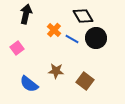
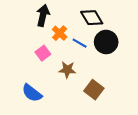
black arrow: (26, 14) -> (43, 15), moved
pink square: (17, 48) -> (43, 53), moved
brown star: (56, 71) -> (67, 70), moved

